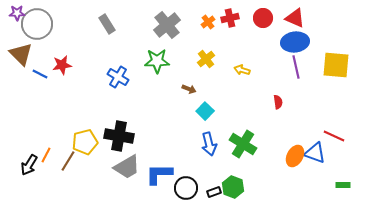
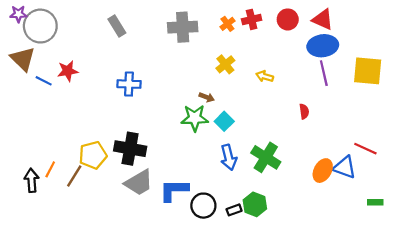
gray cross: (167, 25) -> (183, 27), turned 36
green star: (157, 61) -> (195, 118), moved
blue cross: (118, 77) -> (129, 84), turned -30
black arrow: (29, 165) -> (32, 180), turned 145

